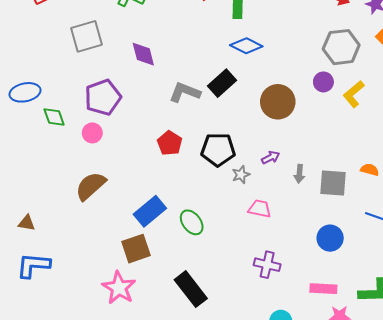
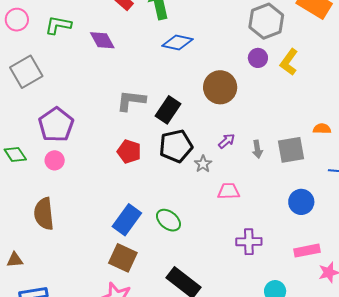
purple diamond: (143, 54) -> (102, 40), moved
black rectangle: (222, 83) -> (168, 110), moved
brown semicircle: (91, 186) -> (44, 214), moved, turned -40
brown square: (136, 249) -> (123, 258), turned -32

